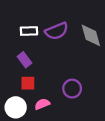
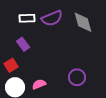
red square: (28, 83) -> (11, 65), moved, turned -32
purple circle: (72, 89) -> (77, 77), moved

